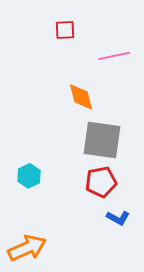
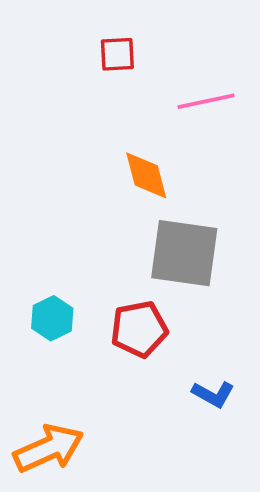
red pentagon: (101, 182) -> (139, 329), moved

